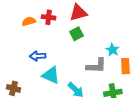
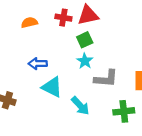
red cross: (49, 17) -> (63, 18), moved
cyan star: (112, 50) -> (85, 61), moved

